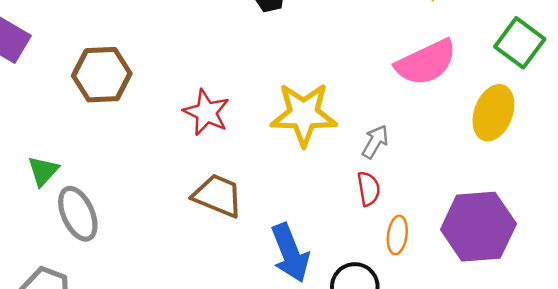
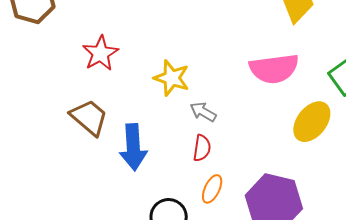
yellow star: (304, 114) -> (172, 78), size x0.7
gray arrow: (375, 142) -> (203, 112), moved, turned -108
blue arrow: (290, 253) -> (133, 147), moved

